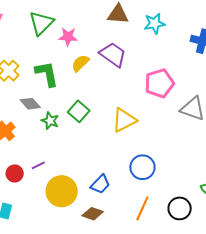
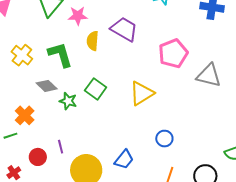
yellow semicircle: (80, 63) -> (93, 41), turned -36
purple line: (38, 165) -> (61, 147), turned -72
blue circle: (142, 167) -> (164, 139), size x0.7

